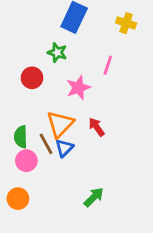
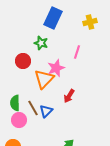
yellow cross: (126, 23) -> (90, 22), turned -32
orange triangle: (60, 124) -> (44, 79), moved
red arrow: (97, 127) -> (69, 96), turned -112

